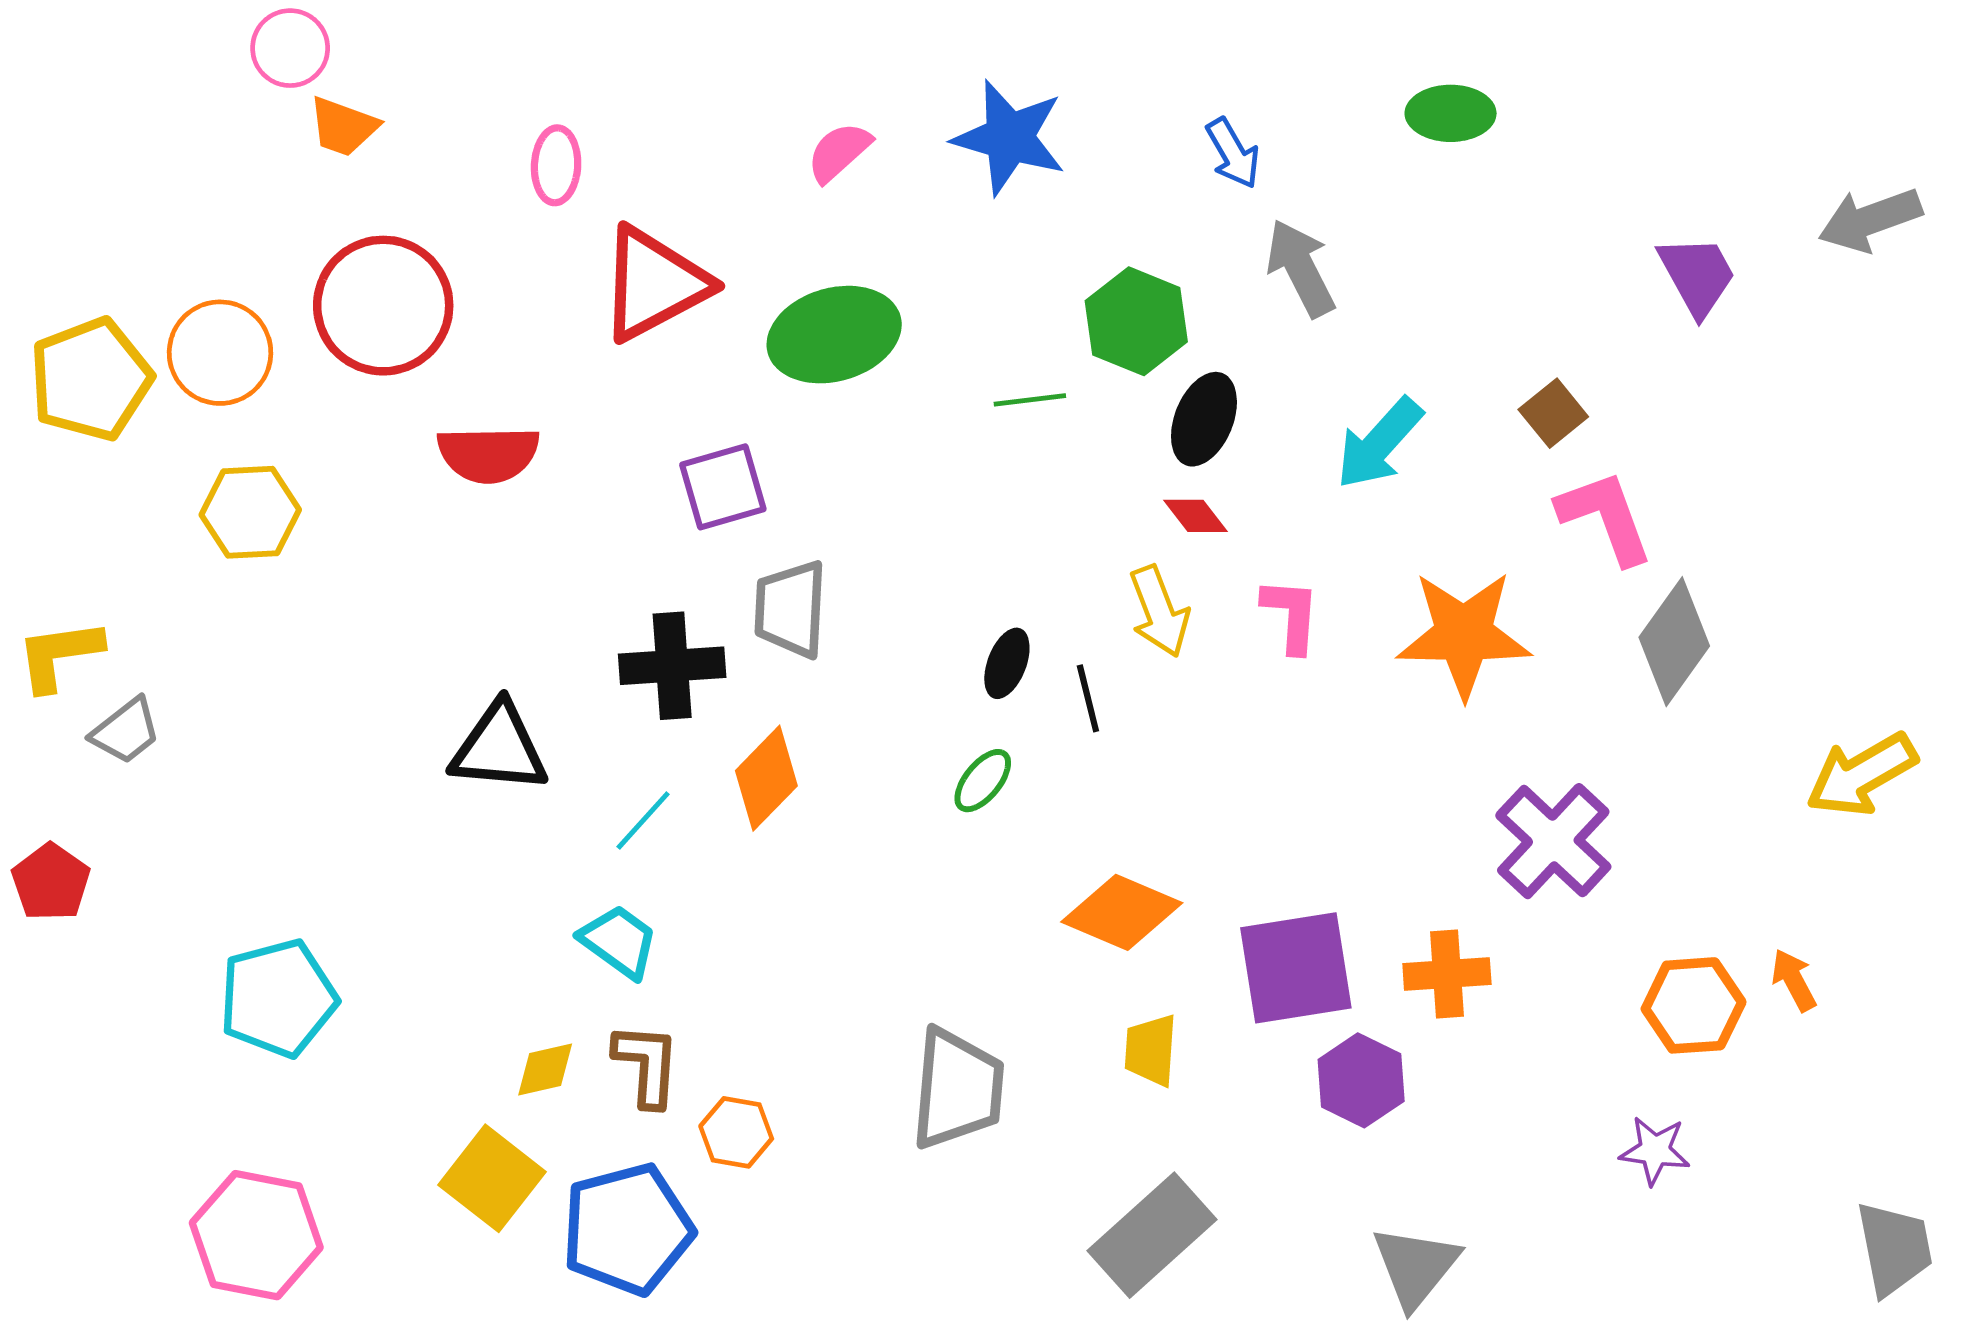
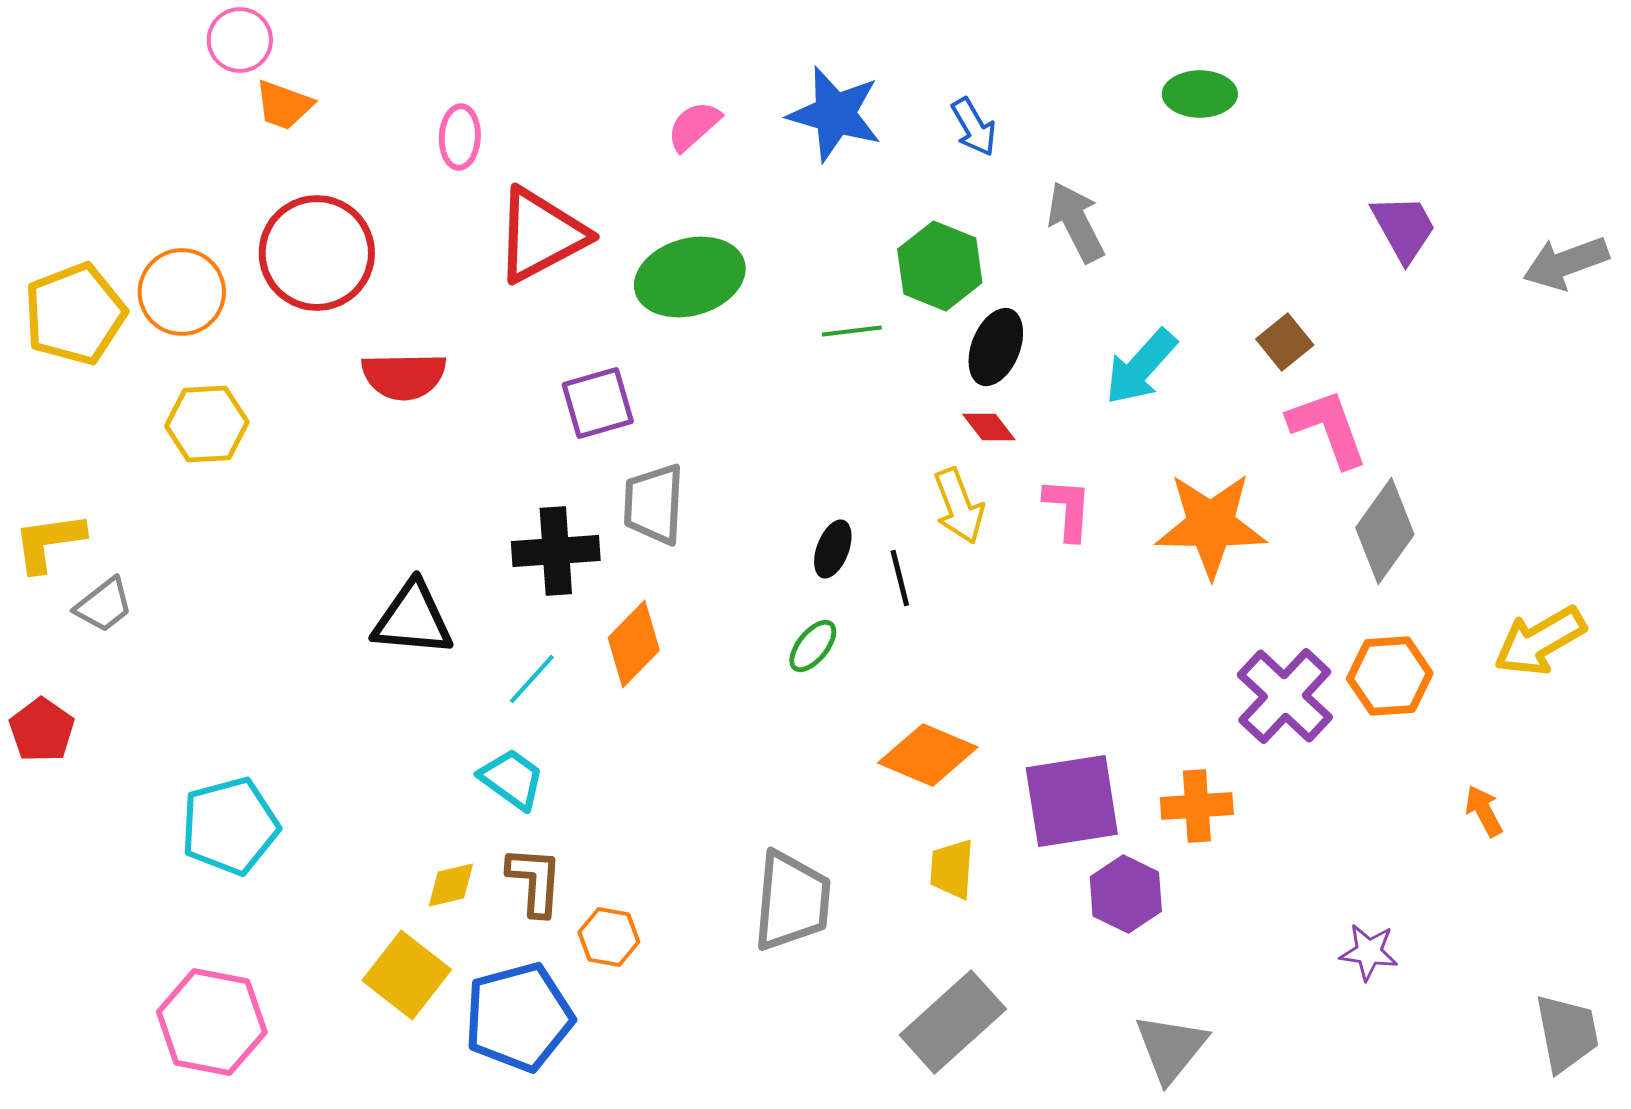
blue arrow: (1233, 153) -> (974, 127), moved
gray arrow: (1870, 220) -> (1566, 263), moved
orange hexagon: (1694, 1005) -> (1390, 676), moved

